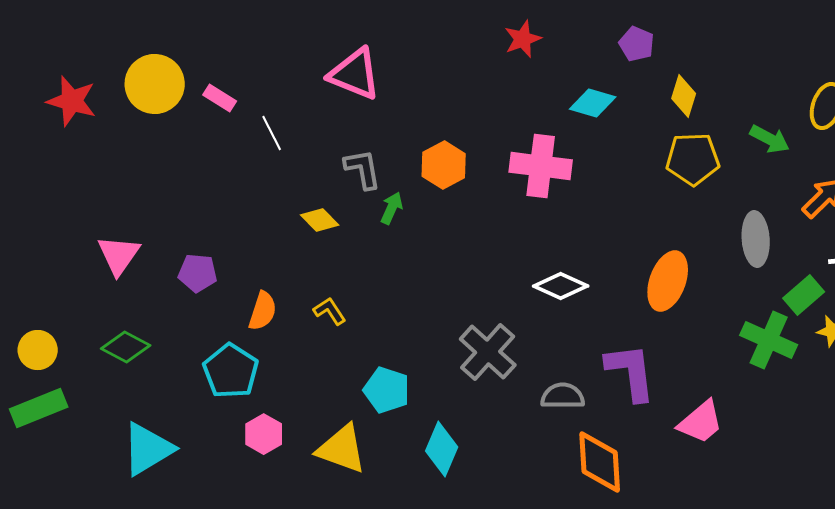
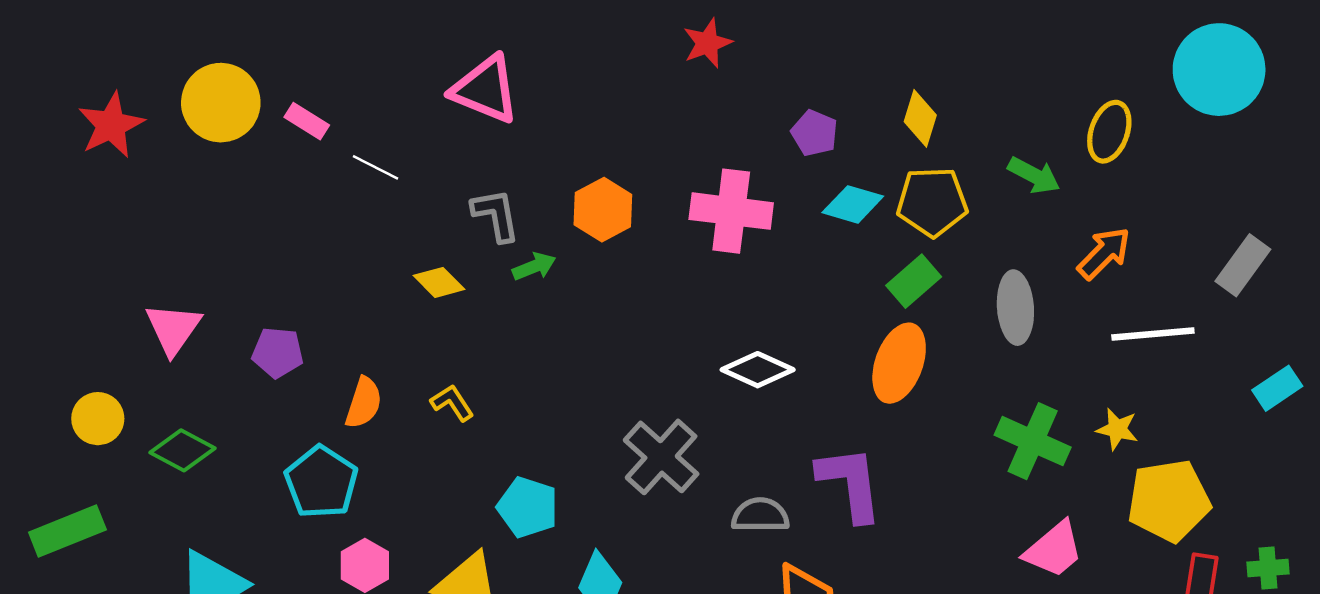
purple pentagon: (637, 44) -> (814, 133), moved
red star: (72, 101) -> (111, 125), turned 30
cyan diamond: (593, 103) -> (853, 204), moved
white line: (272, 133) -> (376, 167), turned -36
green arrow: (392, 208) -> (534, 267), turned 44
green rectangle: (804, 295) -> (914, 281), moved
yellow circle: (38, 350) -> (98, 419), moved
pink trapezoid: (701, 422) -> (1054, 550), moved

